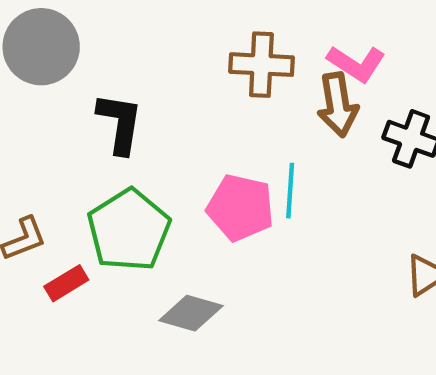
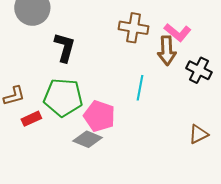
pink pentagon: (240, 208) -> (99, 116), moved
green pentagon: (129, 230) -> (63, 97), turned 30

